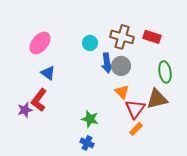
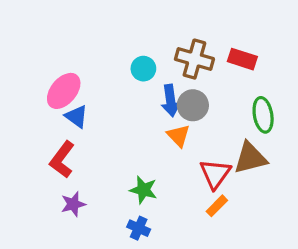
pink ellipse: (40, 43) -> (64, 91), moved
orange triangle: (122, 92) -> (179, 136), moved
purple star: (25, 110) -> (73, 204), moved

